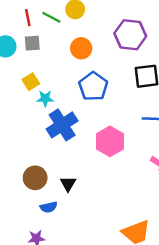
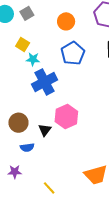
gray square: (32, 43) -> (27, 13), turned -32
yellow square: (31, 82) -> (23, 45), turned -32
pink hexagon: (110, 141) -> (66, 116), moved

